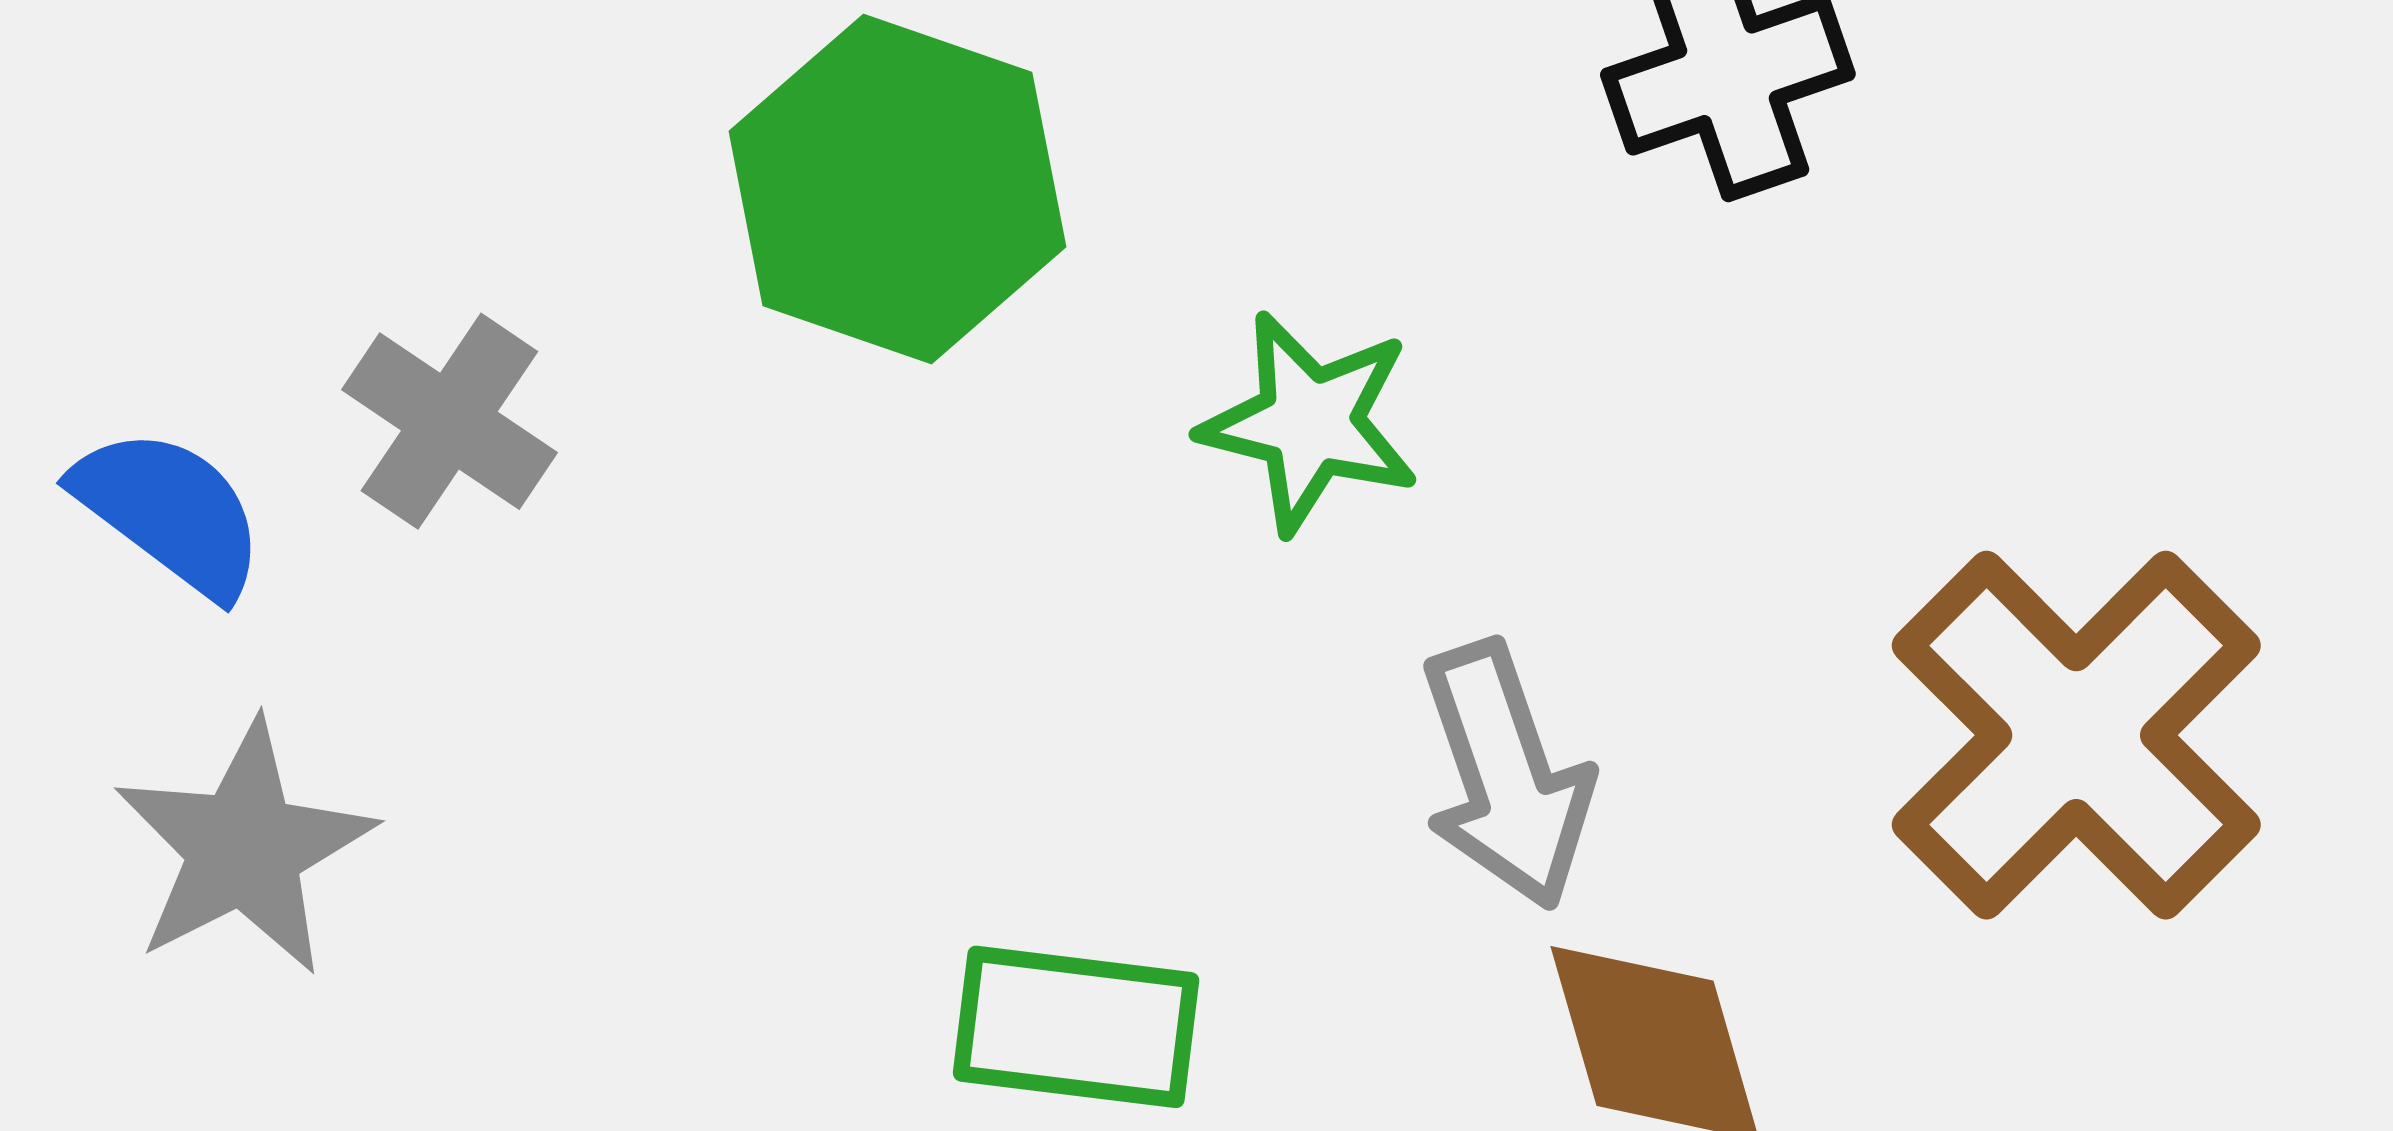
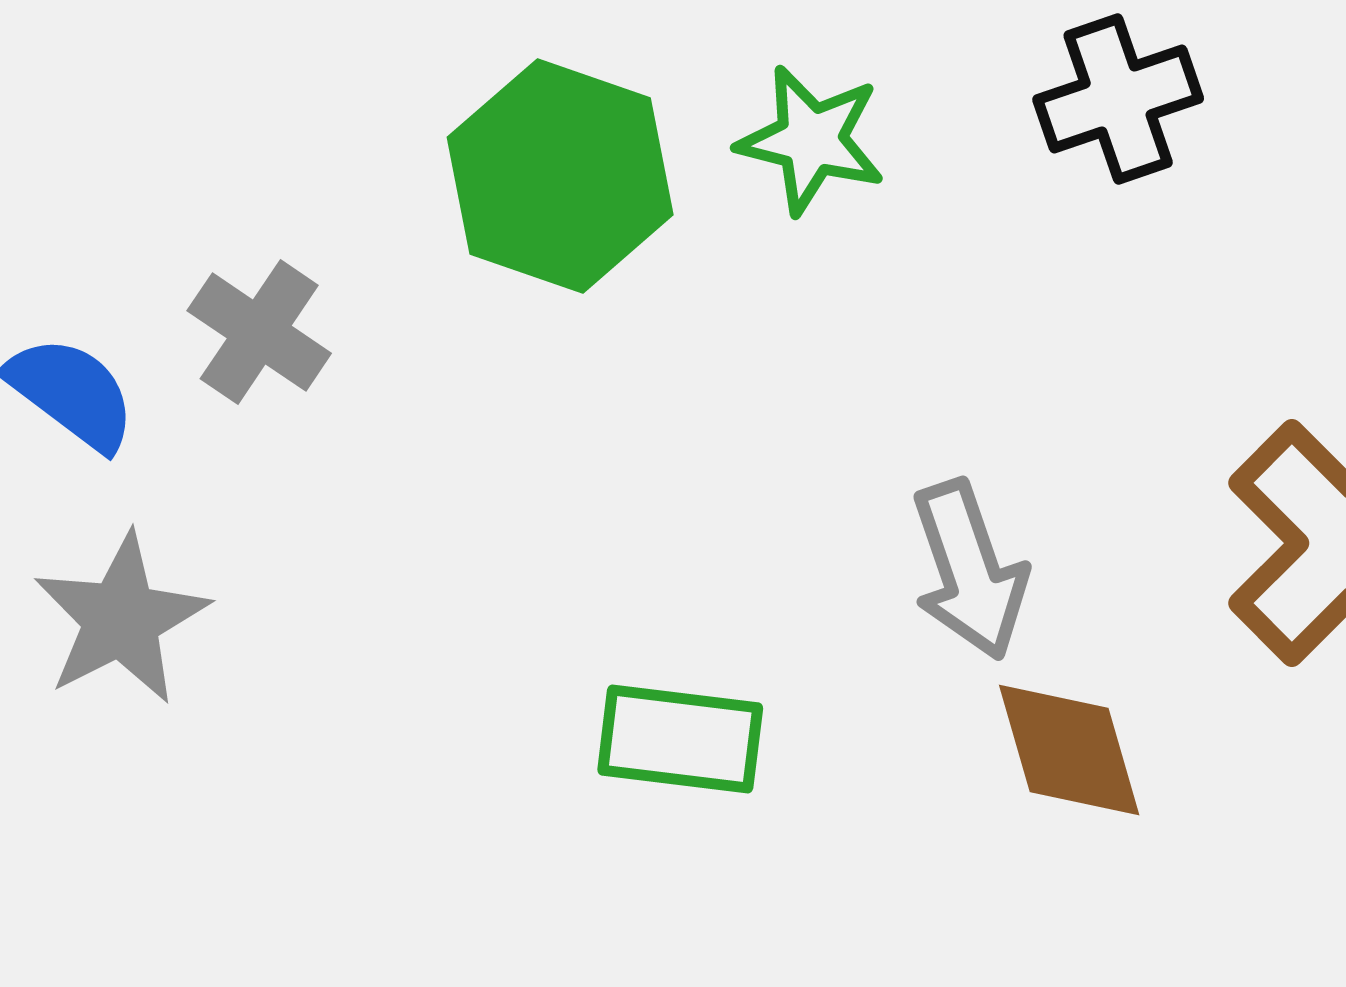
green star: (1310, 423) -> (811, 140), moved

